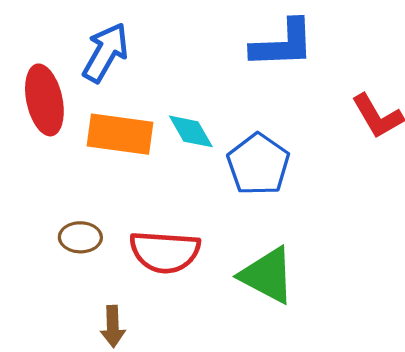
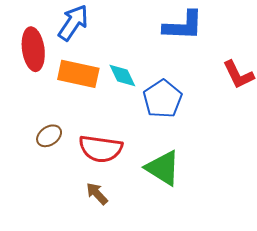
brown ellipse: (80, 237) -> (49, 136), turned -40
brown arrow: (113, 326) -> (97, 194), moved, turned 135

